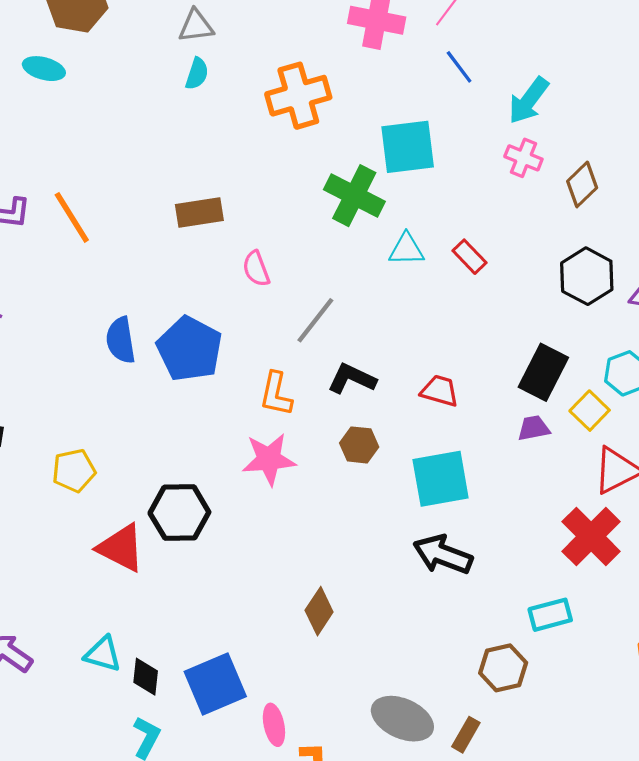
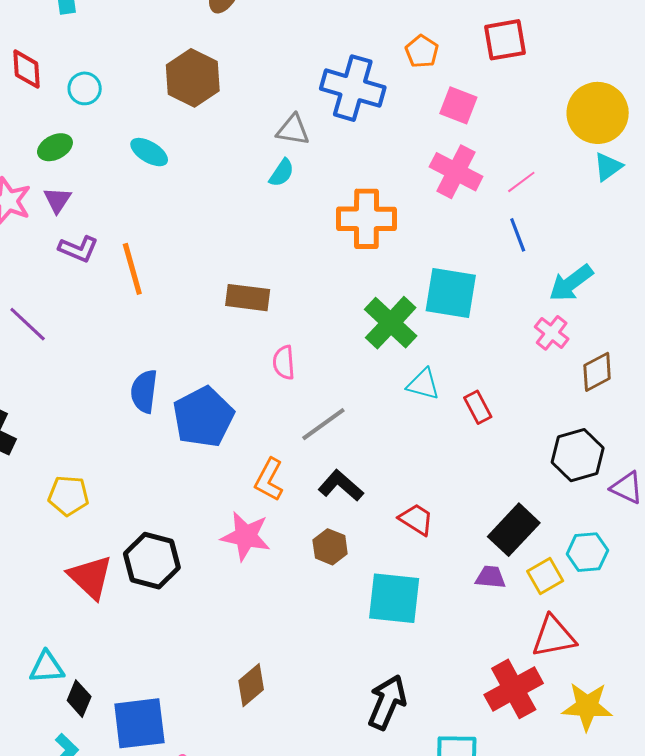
cyan ellipse: (44, 69) -> (149, 152), moved
black arrow: (443, 555) -> (387, 702), moved, turned 76
cyan triangle: (103, 654) -> (47, 667), turned -36

